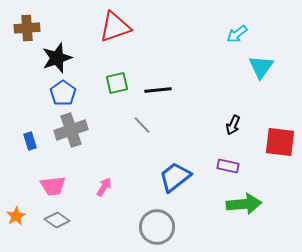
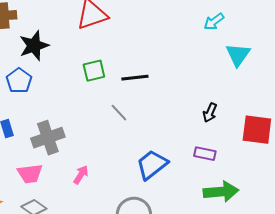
blue pentagon: (63, 93) -> (19, 81), moved
gray cross: (71, 130) -> (48, 138), moved

